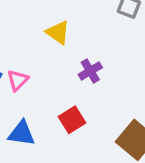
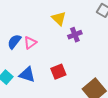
purple cross: (90, 71) -> (75, 35), moved

